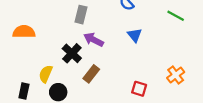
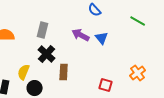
gray rectangle: (81, 15) -> (43, 30), moved
purple arrow: (94, 40) -> (81, 35), moved
brown rectangle: (91, 74) -> (64, 72), turned -35

